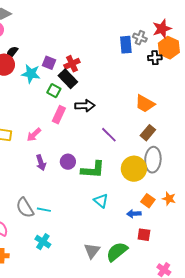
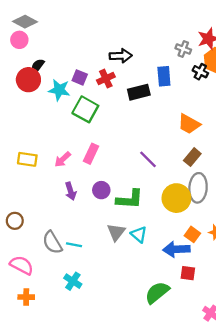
blue rectangle: (126, 45) -> (164, 76), moved
black cross: (155, 58) -> (200, 72), turned 32
black rectangle: (68, 79) -> (139, 92), moved, turned -60
green square: (54, 91) -> (85, 109), size x1.6
black arrow: (85, 106) -> (121, 56), moved
pink rectangle: (59, 115) -> (91, 154), moved
blue arrow: (134, 214) -> (176, 249), size x1.6
gray triangle: (92, 251) -> (116, 232), moved

